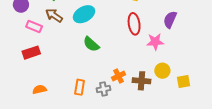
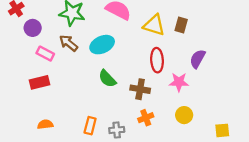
orange cross: (118, 76) -> (146, 118), moved
brown cross: (141, 81) -> (140, 89), moved
yellow square: (183, 82) -> (222, 130), moved

